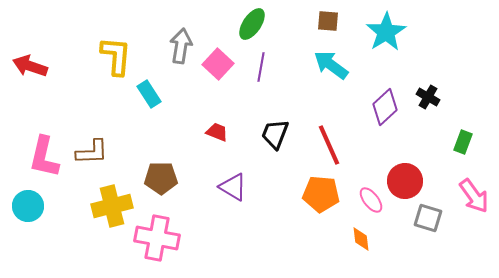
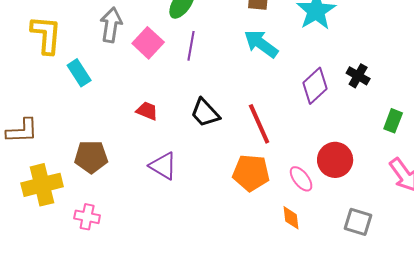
black trapezoid: (275, 134) -> (205, 113), turned -64
gray square: (428, 218) -> (358, 222), moved
pink cross: (157, 238) -> (87, 217), size x0.6

